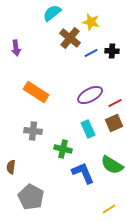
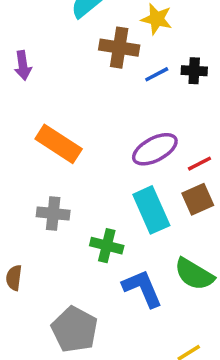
brown cross: (70, 38) -> (119, 48), turned -30
cyan rectangle: (88, 129) -> (151, 210), size x1.4
gray pentagon: (31, 197) -> (75, 329), moved

